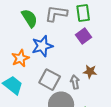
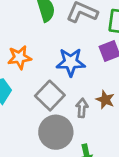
blue star: (42, 46) -> (71, 62), moved

